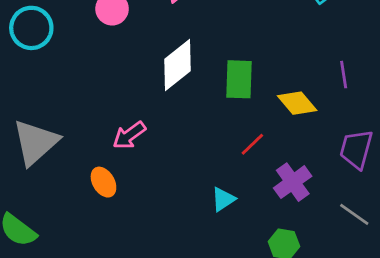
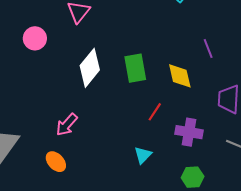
yellow diamond: (297, 103) -> (180, 76), turned 40
purple cross: (293, 182) -> (189, 132), turned -32

